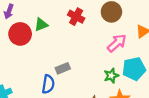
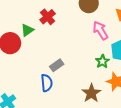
red cross: (76, 17) -> (48, 17), moved, turned 35
pink arrow: (117, 43) -> (100, 30), turned -66

